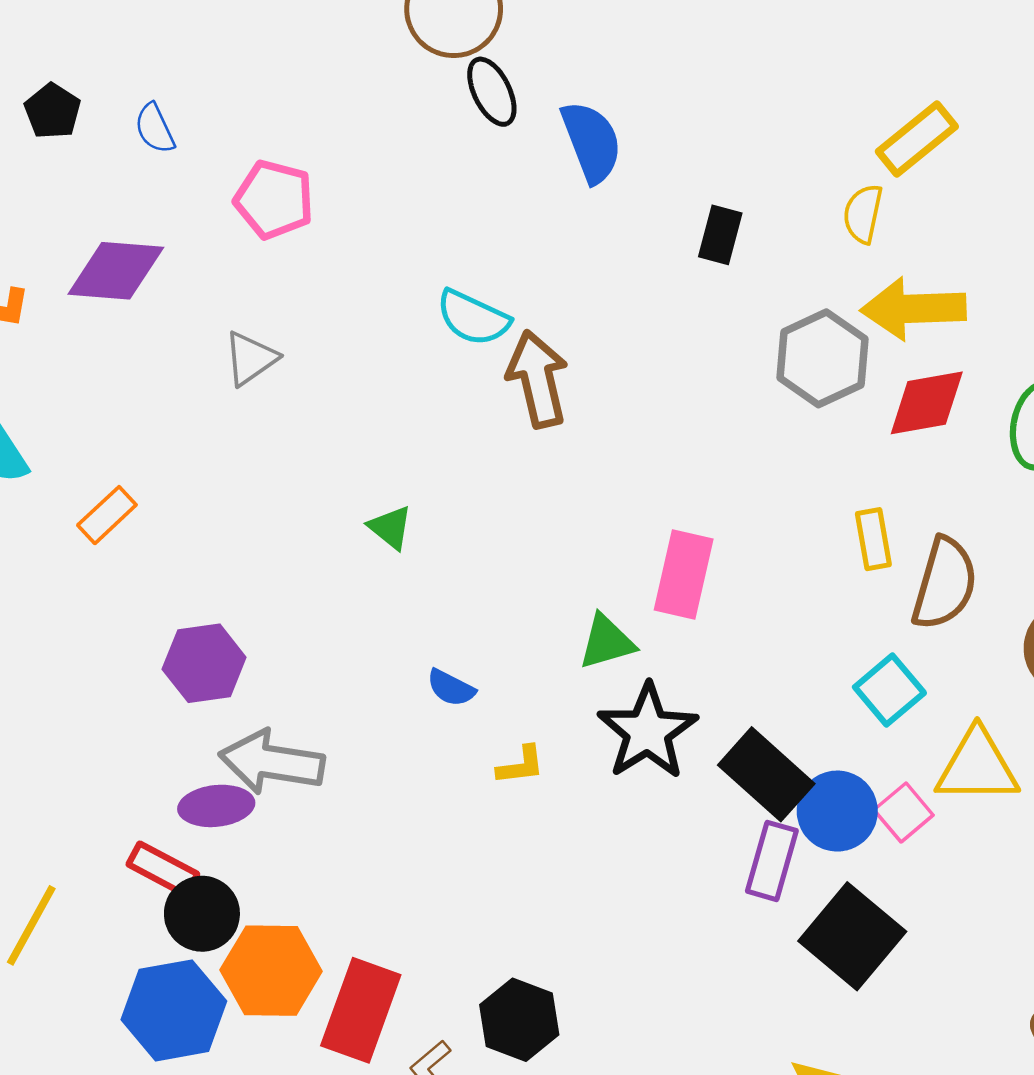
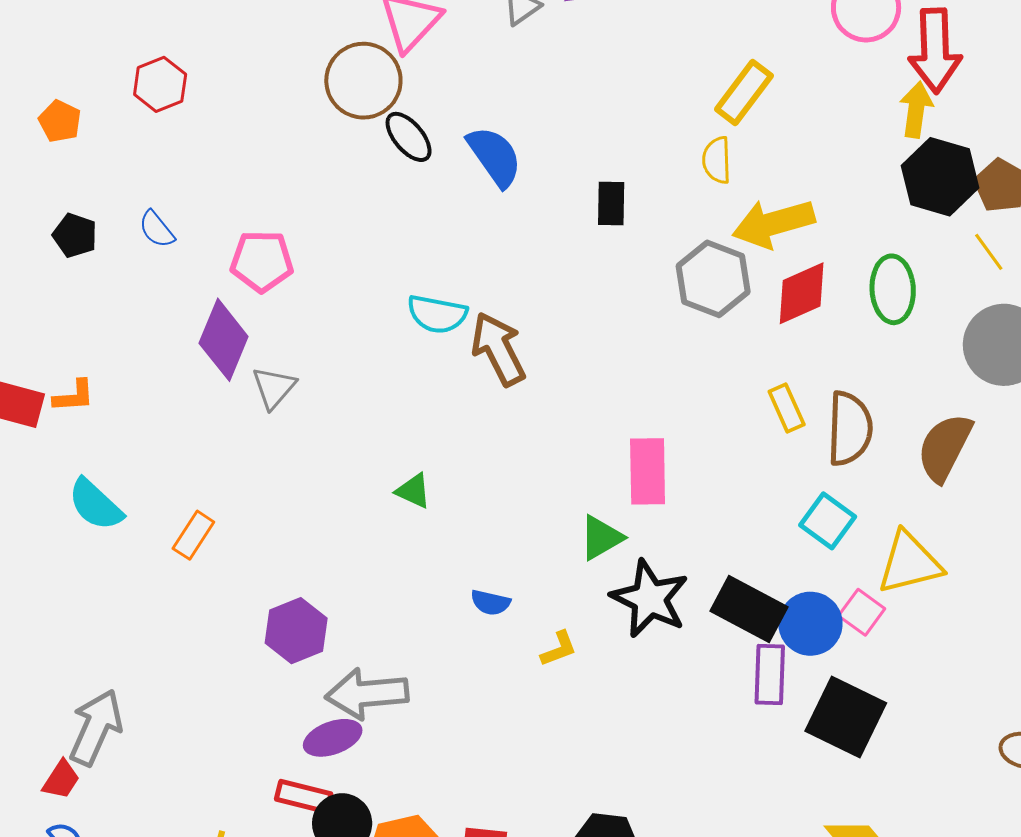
purple diamond: (116, 271) -> (224, 340), moved, turned -58

